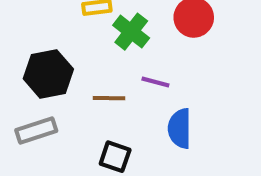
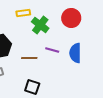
blue semicircle: (180, 128) -> (75, 53), moved

